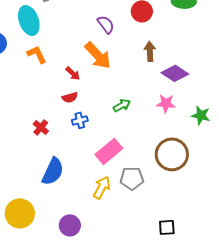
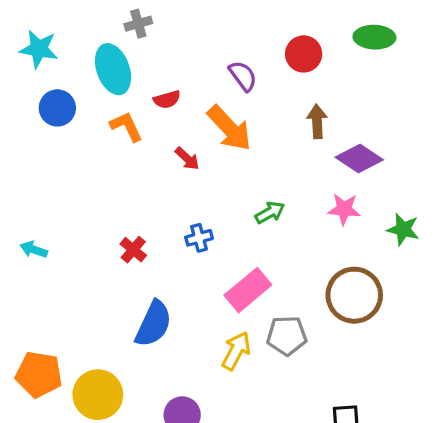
red semicircle: (70, 97) -> (167, 100), moved

